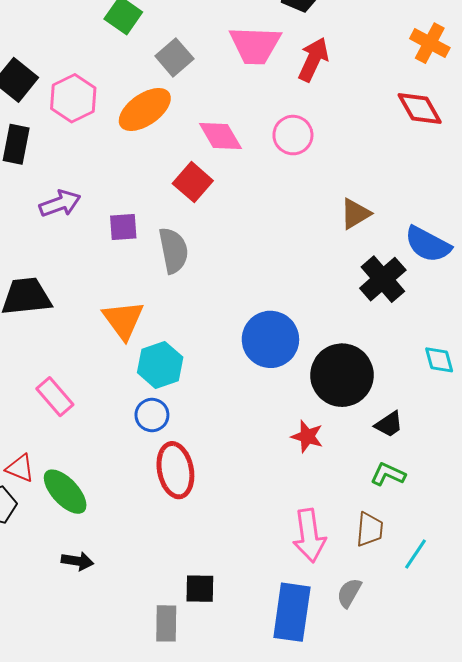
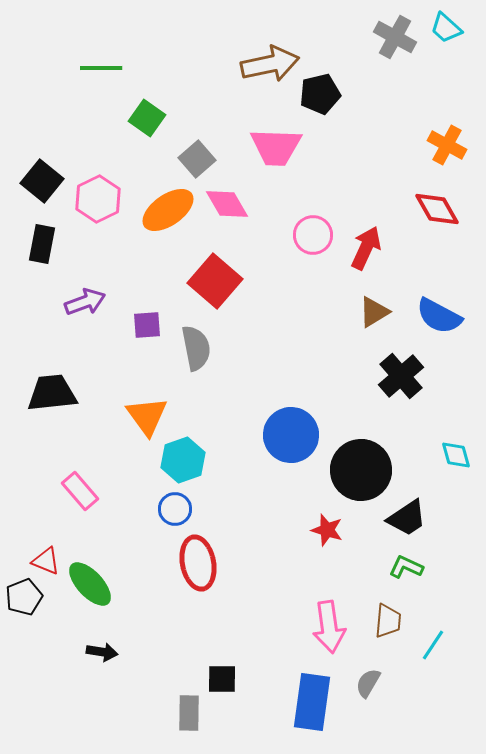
red arrow: (313, 59) -> (366, 248), moved
pink diamond: (220, 136) -> (227, 204), moved
red square: (193, 182) -> (215, 281), size x1.4
blue semicircle: (428, 244) -> (439, 316), moved
black trapezoid: (389, 424) -> (407, 518), size x1.4

